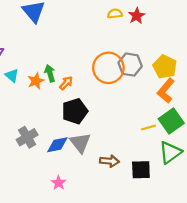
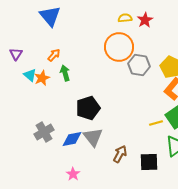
orange circle: (108, 68) -> (119, 47), moved
orange star: (36, 81) -> (42, 78), moved
orange arrow: (66, 83) -> (54, 55), moved
brown arrow: (109, 161) -> (120, 154), turned -66

